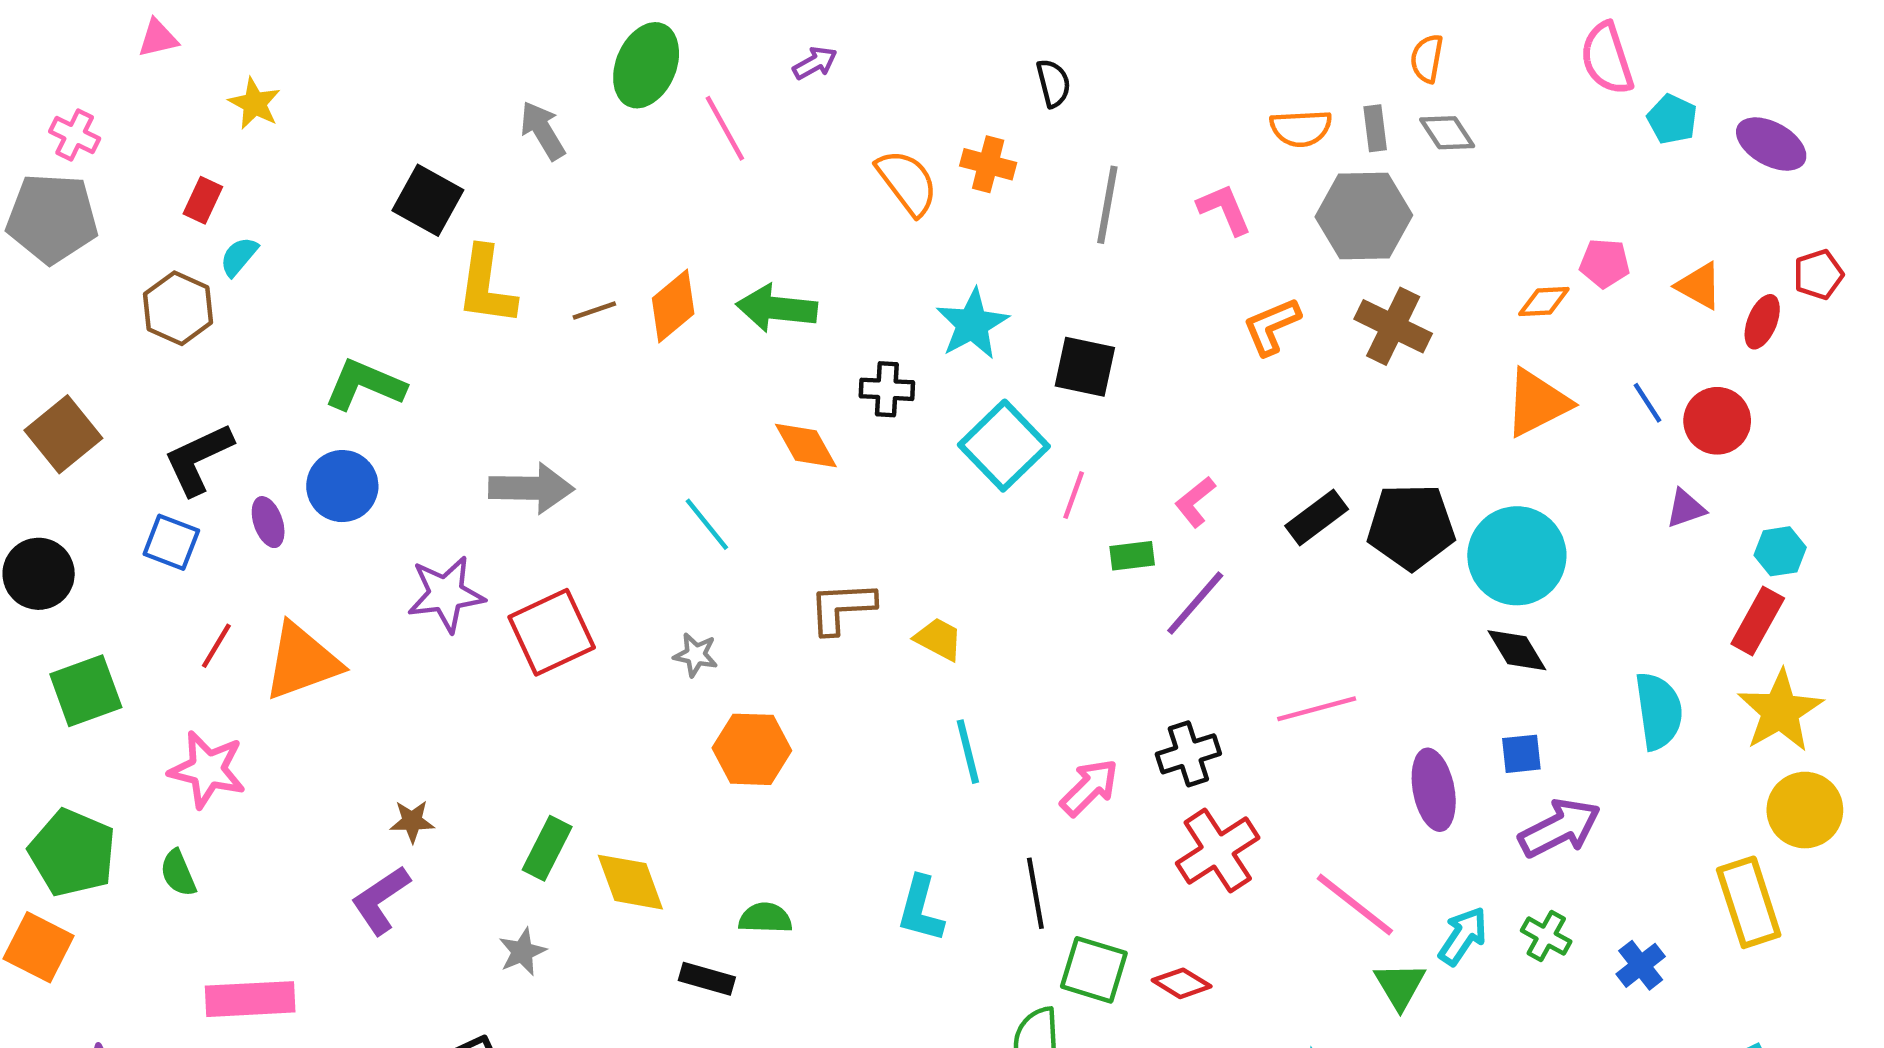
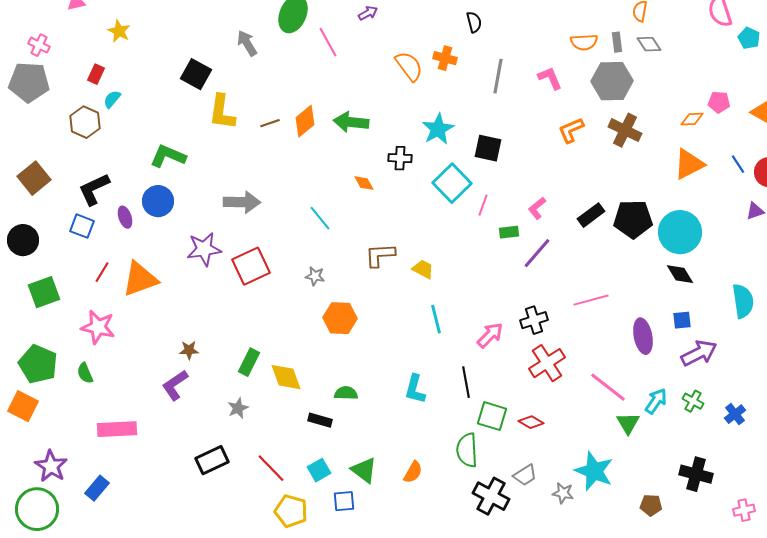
orange diamond: (806, 446) -> (364, 183), size x0.7

